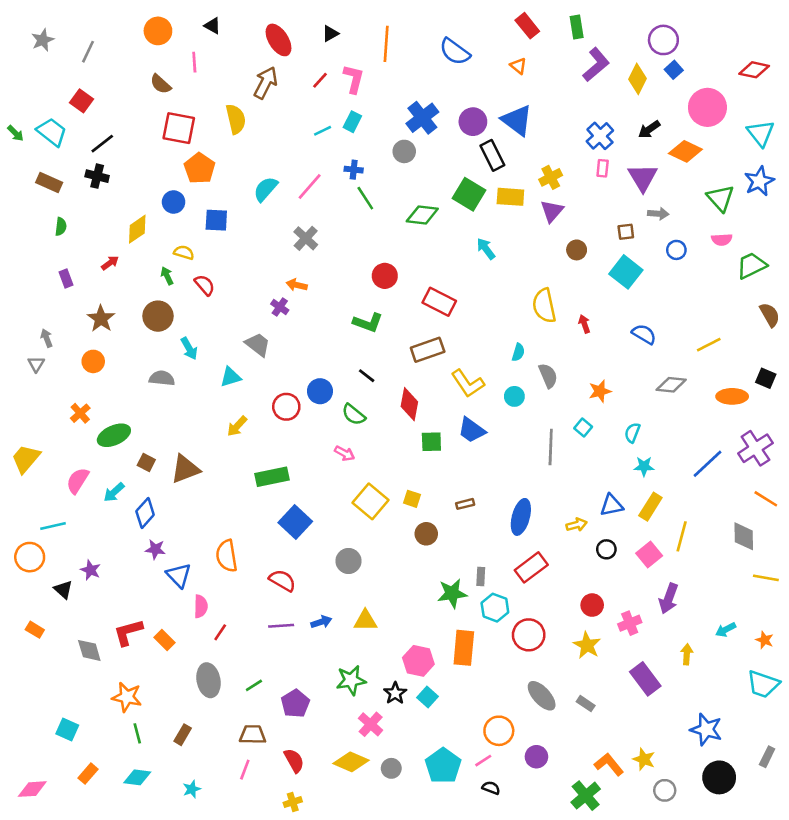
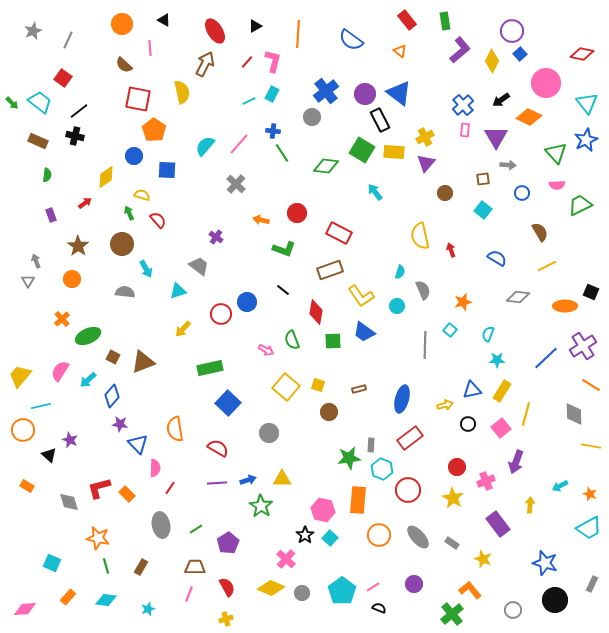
cyan square: (626, 272) -> (483, 210), size x0.7
orange arrow: (297, 285) -> (261, 220), moved
brown semicircle: (770, 315) -> (540, 232), moved
green semicircle: (354, 415) -> (292, 340), moved, turned 30
yellow trapezoid: (26, 459) -> (20, 376), moved
green star: (351, 680) -> (261, 506), moved, turned -30
cyan trapezoid: (763, 684) -> (589, 528), turned -48
orange circle: (499, 731) -> (379, 535), moved
yellow star: (644, 759) -> (483, 559), moved

